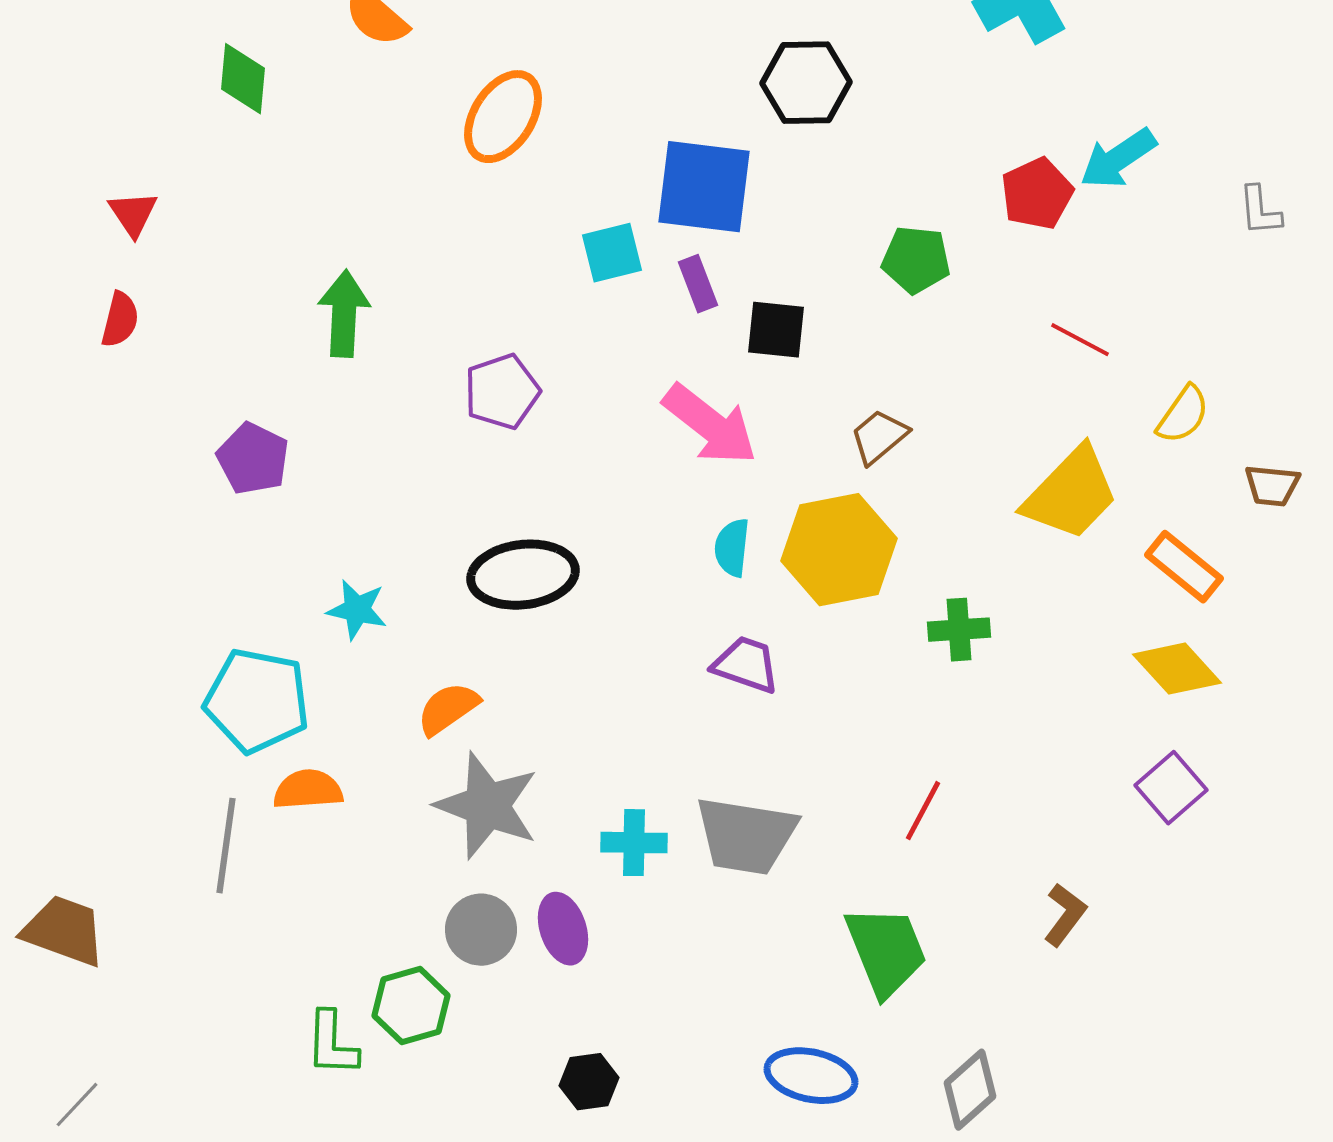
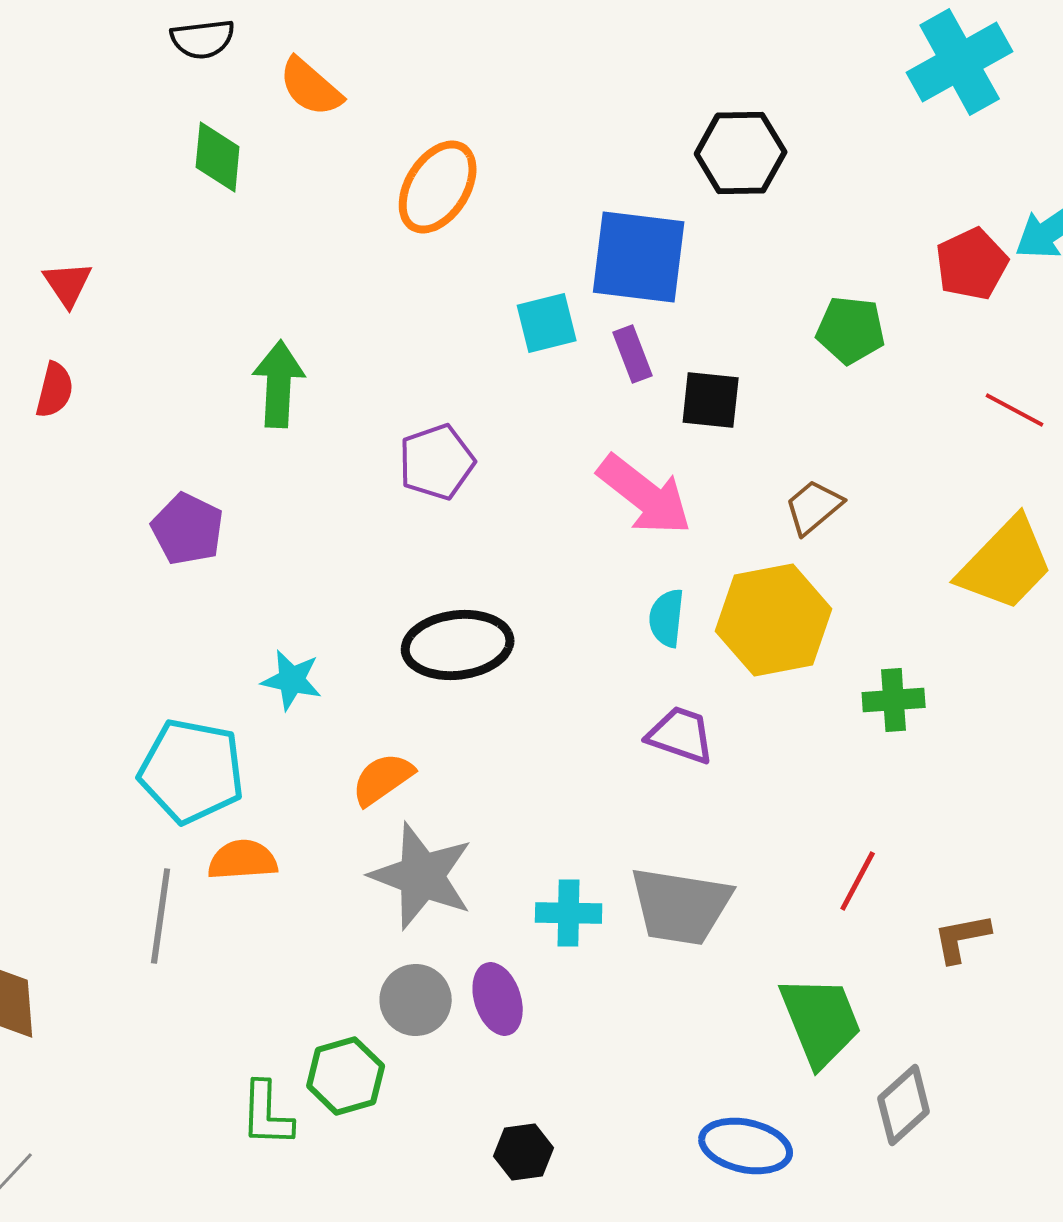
green diamond: (243, 79) -> (218, 157), moved
brown L-shape: (1065, 915) -> (962, 938), moved, turned -138
gray diamond: (970, 1090) -> (904, 1105), moved

